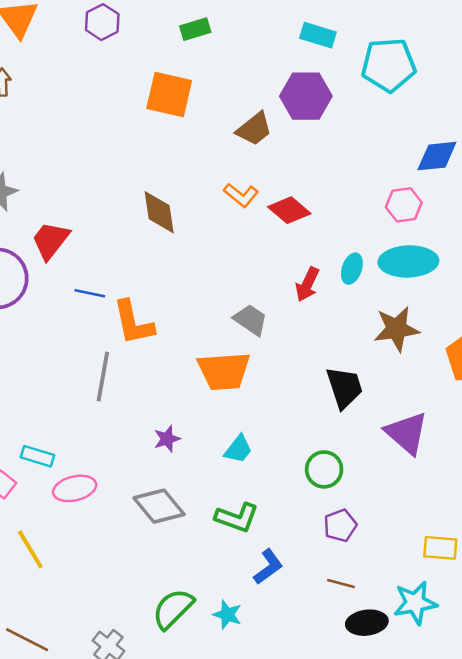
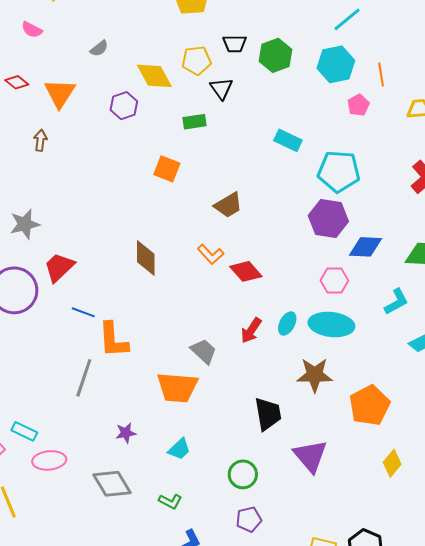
orange square: (169, 94) -> (167, 169), size x0.7
purple hexagon: (306, 96) -> (328, 218), moved
green L-shape: (237, 518) -> (170, 501), size x0.7

